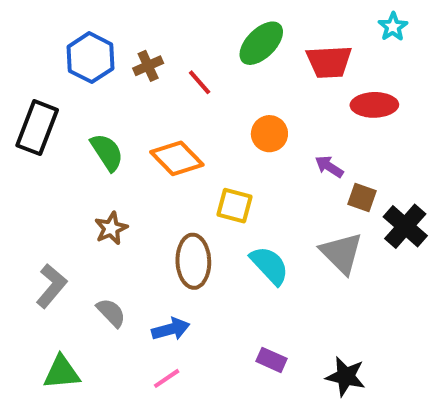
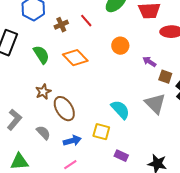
brown cross: (148, 66) -> (61, 25), moved
yellow square: (234, 206) -> (101, 132), moved
brown ellipse: (193, 261) -> (64, 109), moved, turned -30

